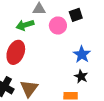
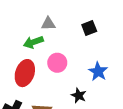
pink circle: (58, 26) -> (57, 63), moved
black star: (81, 76) -> (79, 95), moved

